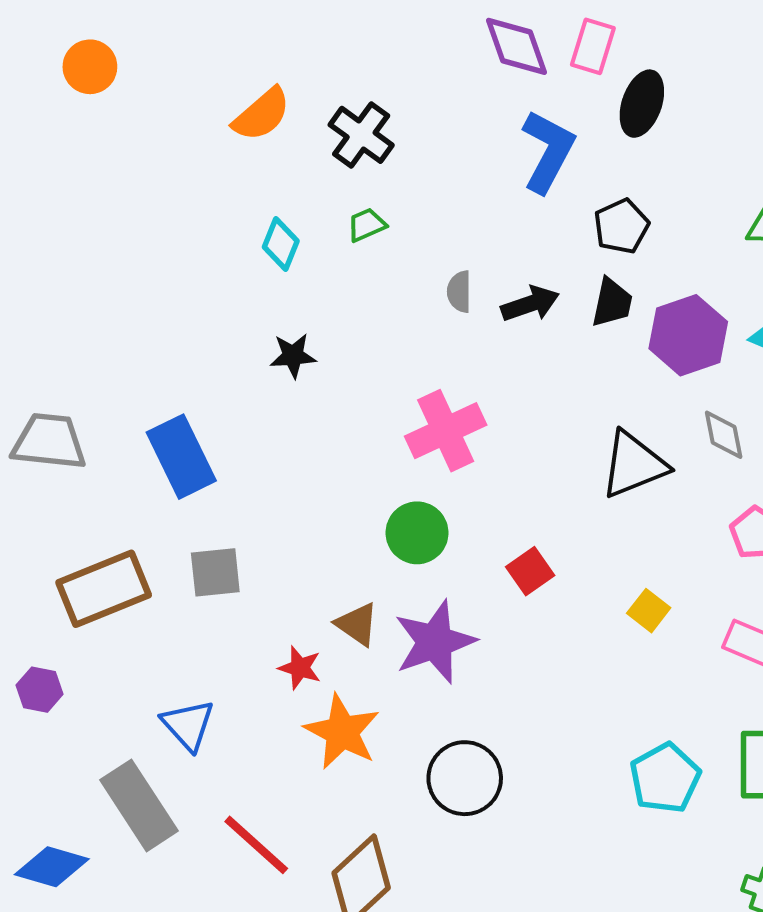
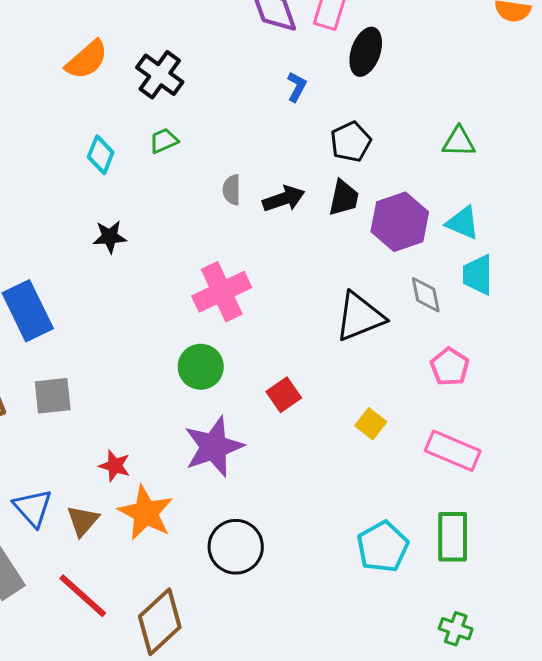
blue L-shape: (548, 151) -> (297, 87), size x0.5
brown triangle: (357, 624) -> (83, 521), moved, turned 36

